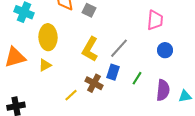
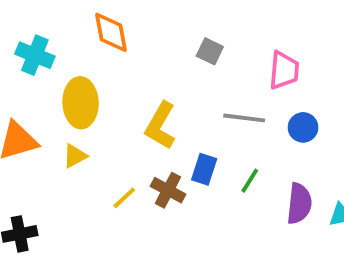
gray square: (89, 10) -> (210, 51), moved
gray line: (119, 48) -> (244, 118), moved, turned 55
yellow line: (71, 95) -> (124, 198), moved

